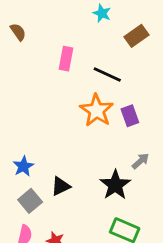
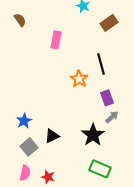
black line: (107, 74) -> (101, 64), moved, turned 50
orange star: (97, 110) -> (79, 79), size x0.7
purple rectangle: (130, 116) -> (107, 98), moved

